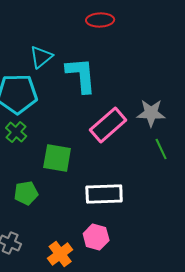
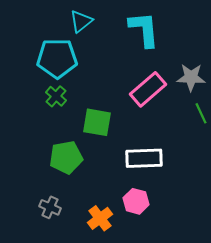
cyan L-shape: (81, 75) -> (144, 29), moved
green pentagon: (26, 193) -> (66, 157), size x1.4

